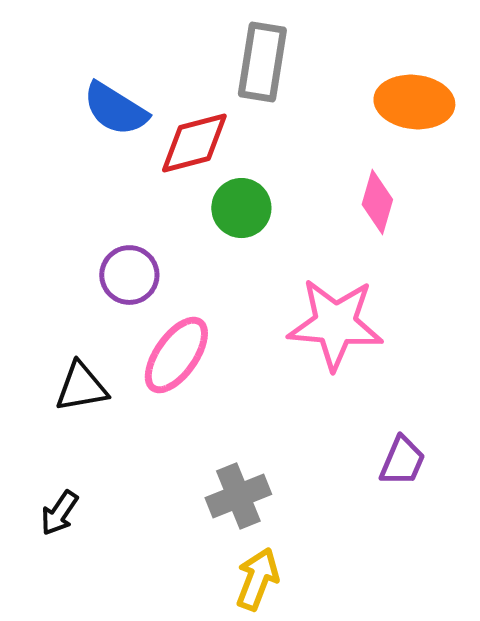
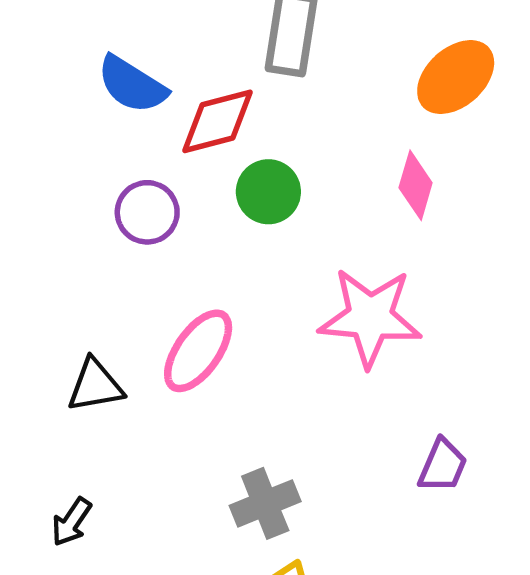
orange ellipse: (414, 102) -> (456, 77), turned -48
purple circle: (129, 275) -> (147, 212), moved

